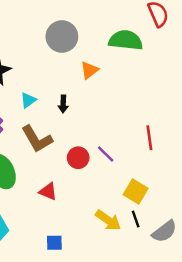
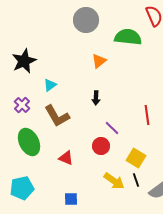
gray circle: (62, 36) -> (86, 20), moved
black arrow: (63, 104) -> (96, 98), moved
red circle: (78, 158) -> (101, 146), moved

